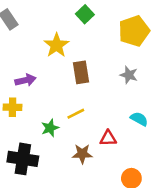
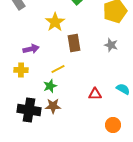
yellow line: (76, 114) -> (58, 69), moved
cyan semicircle: (139, 119) -> (123, 89), moved
brown star: (82, 154) -> (53, 106), moved

